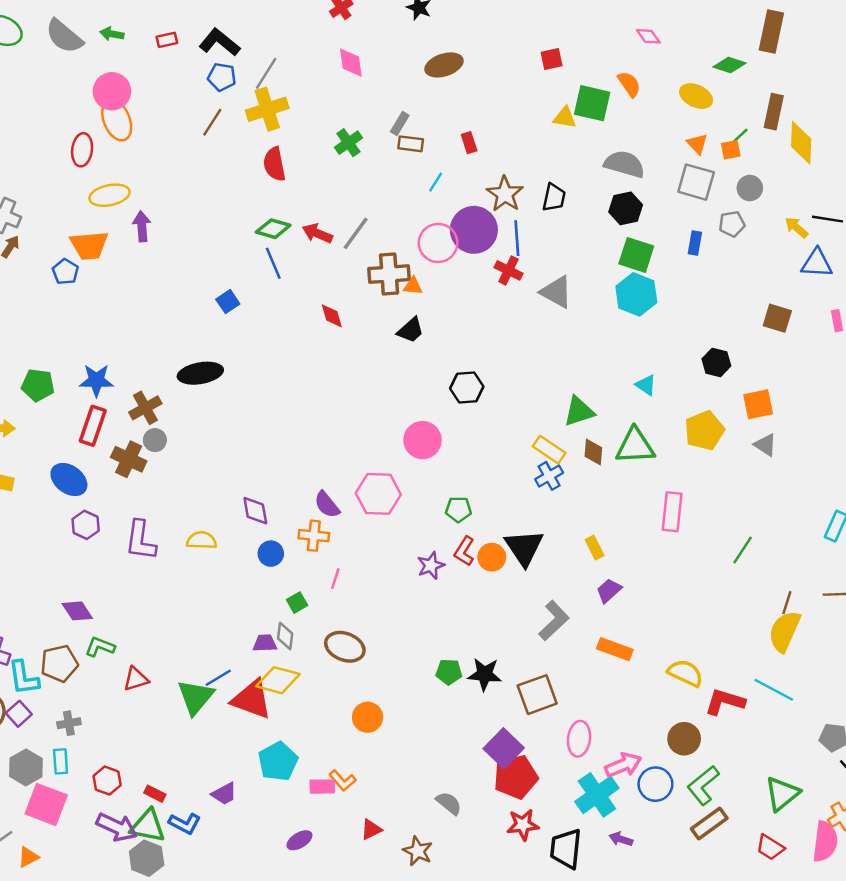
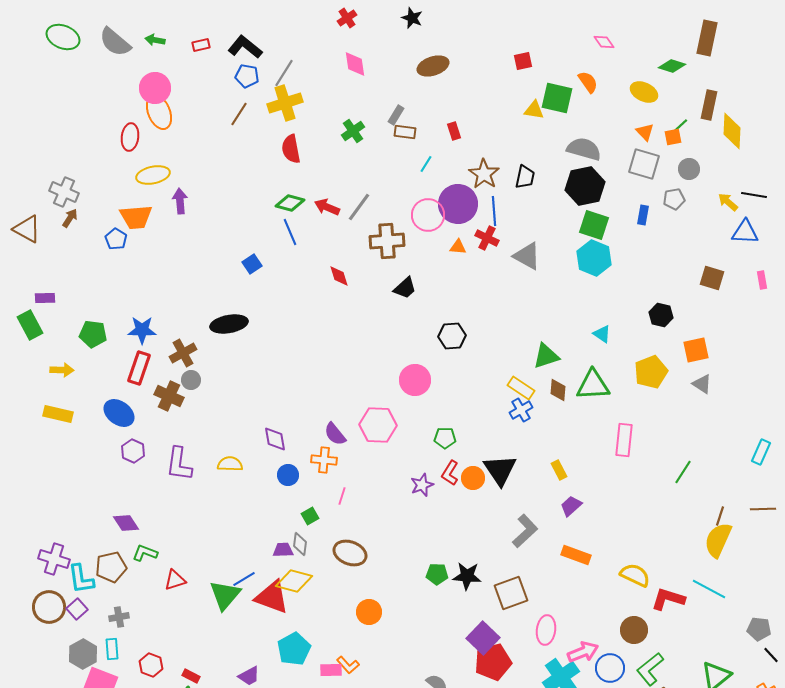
black hexagon: (626, 208) -> (585, 186), size x1.4
orange triangle: (413, 286) -> (458, 247), moved

